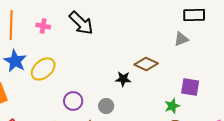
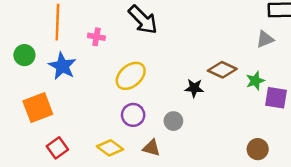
pink cross: (43, 26) -> (96, 37), moved
yellow ellipse: (43, 69) -> (131, 76), moved
green star: (172, 106) -> (255, 81), moved

